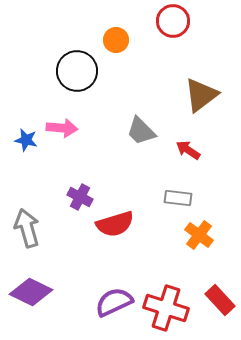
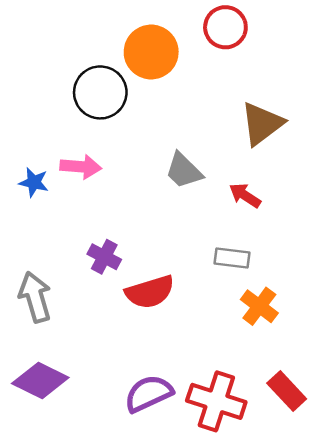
orange circle: (116, 40) -> (151, 52), size x1.6

